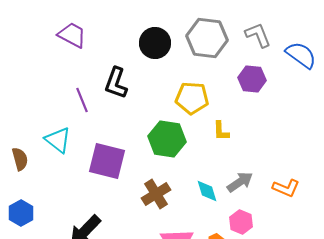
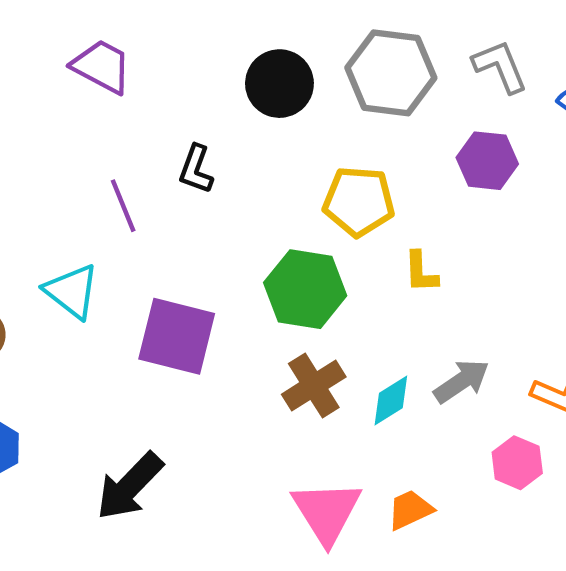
black L-shape: (116, 83) -> (196, 169), size x0.7
cyan diamond: (207, 191) -> (391, 401), turned 75
brown cross: (156, 194) -> (314, 386), moved
pink hexagon: (241, 222) -> (517, 463), moved

